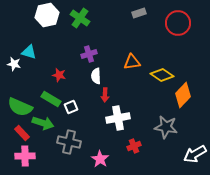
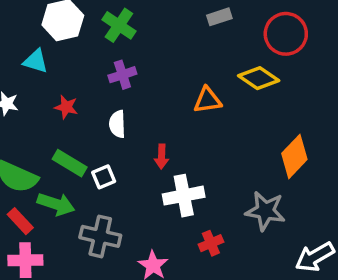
cyan triangle: (29, 52) -> (36, 61), moved
purple cross: (89, 54) -> (122, 75), moved
red star: (59, 75) -> (66, 107), moved
yellow diamond: (162, 75) -> (259, 78), moved
white semicircle: (96, 76) -> (117, 124), moved

